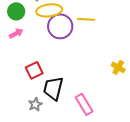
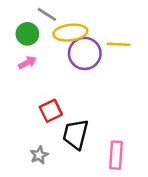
gray star: (35, 104) -> (39, 155), moved
pink rectangle: (84, 104) -> (116, 155), turned 35

